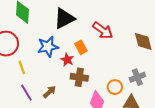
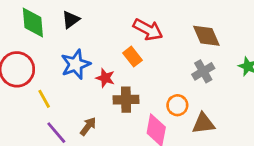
black triangle: (64, 18) -> (71, 20), moved, size x0.6
orange rectangle: (81, 47) -> (133, 57), moved
gray cross: (137, 77) -> (203, 71), moved

